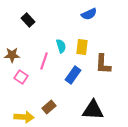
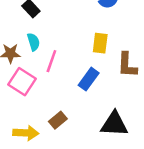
cyan semicircle: (61, 46) -> (34, 42), moved
pink square: (21, 77) -> (22, 82), size x1.5

